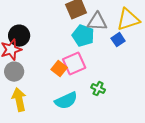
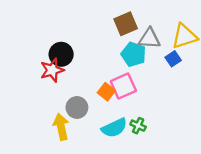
gray circle: (14, 72) -> (77, 107), moved
green cross: (98, 89) -> (138, 126), moved

